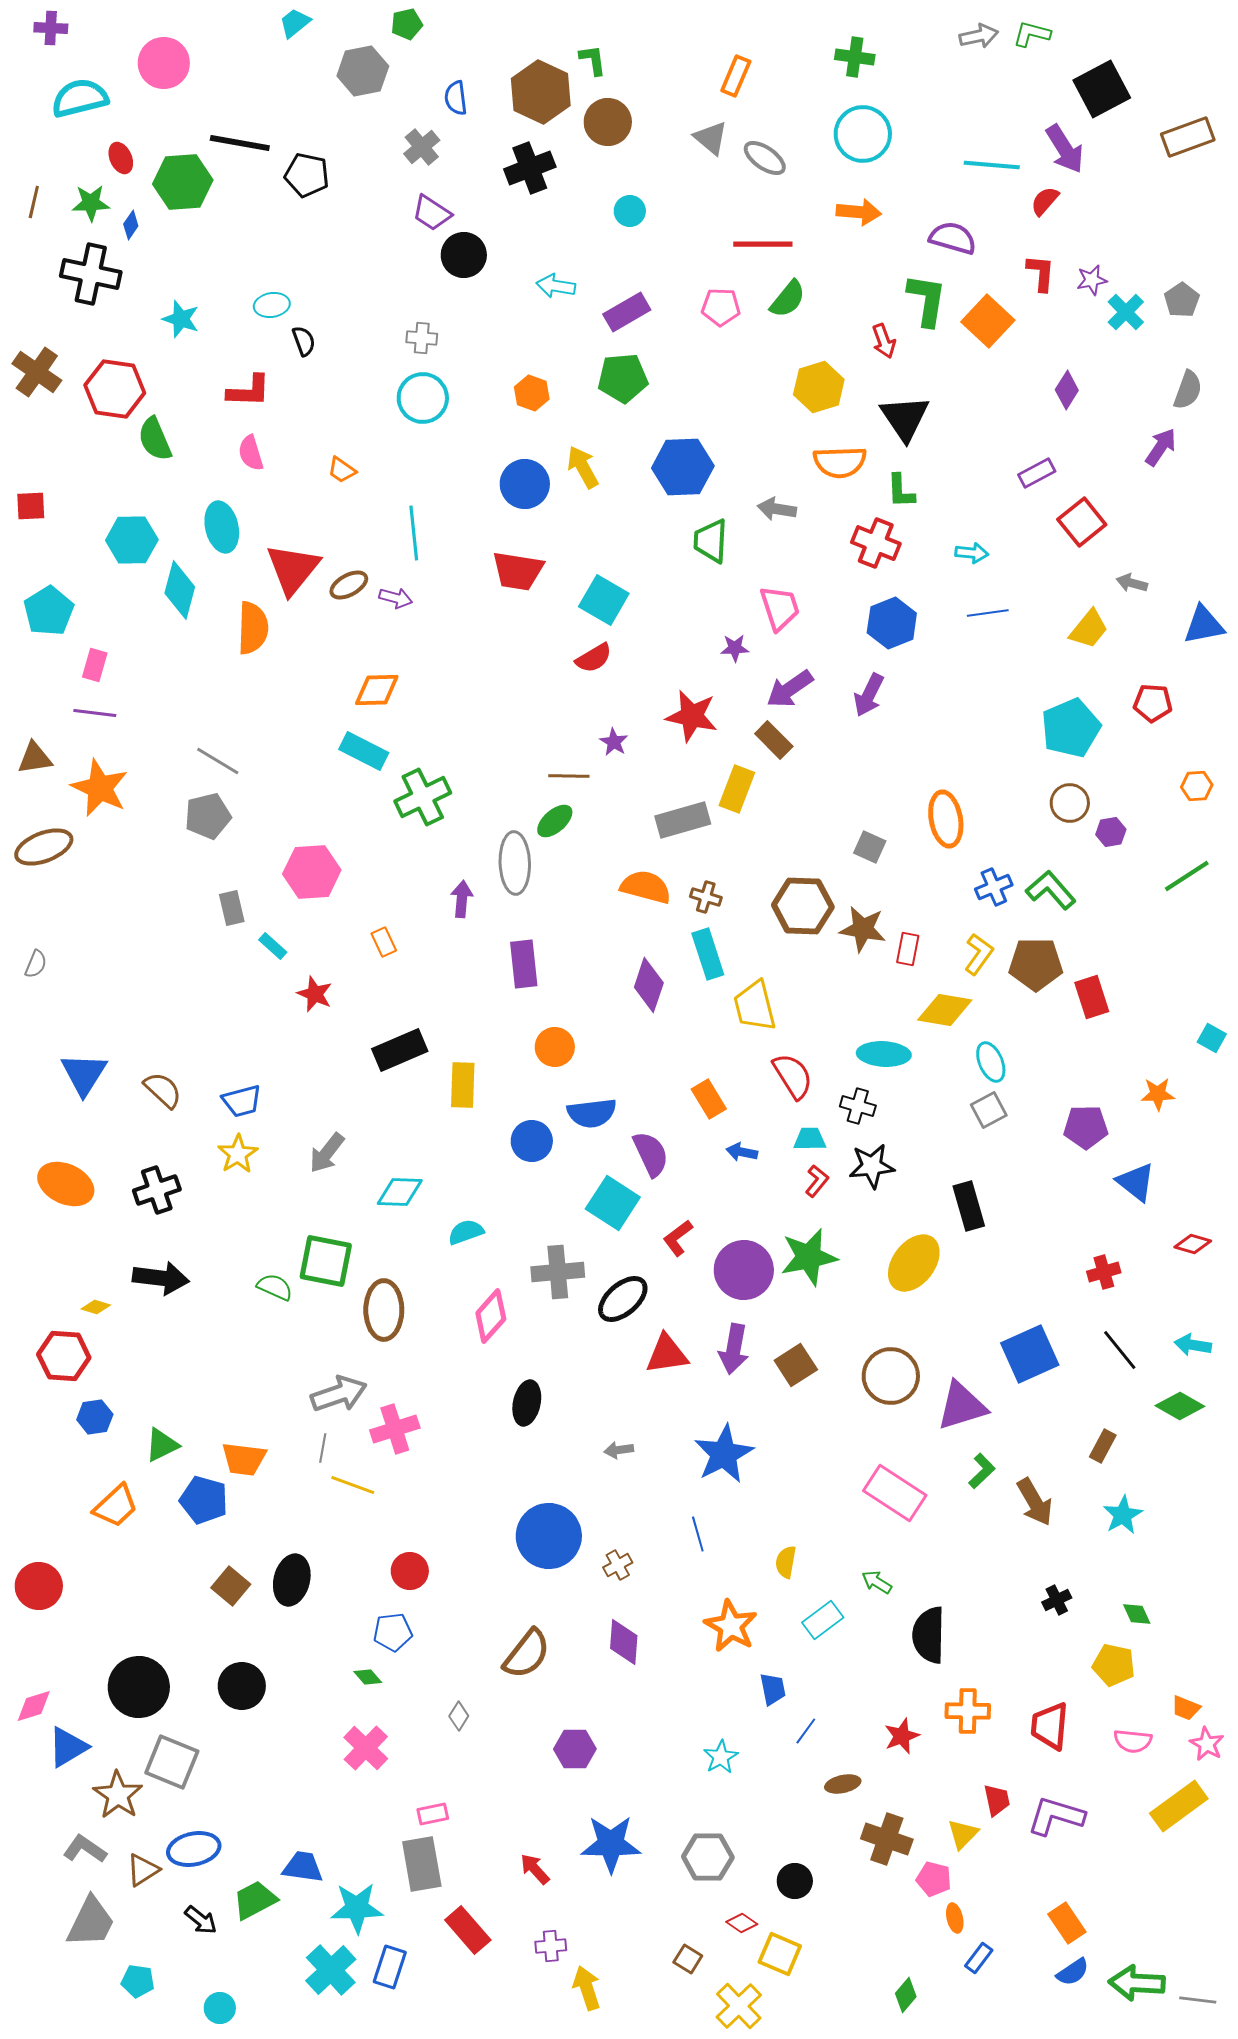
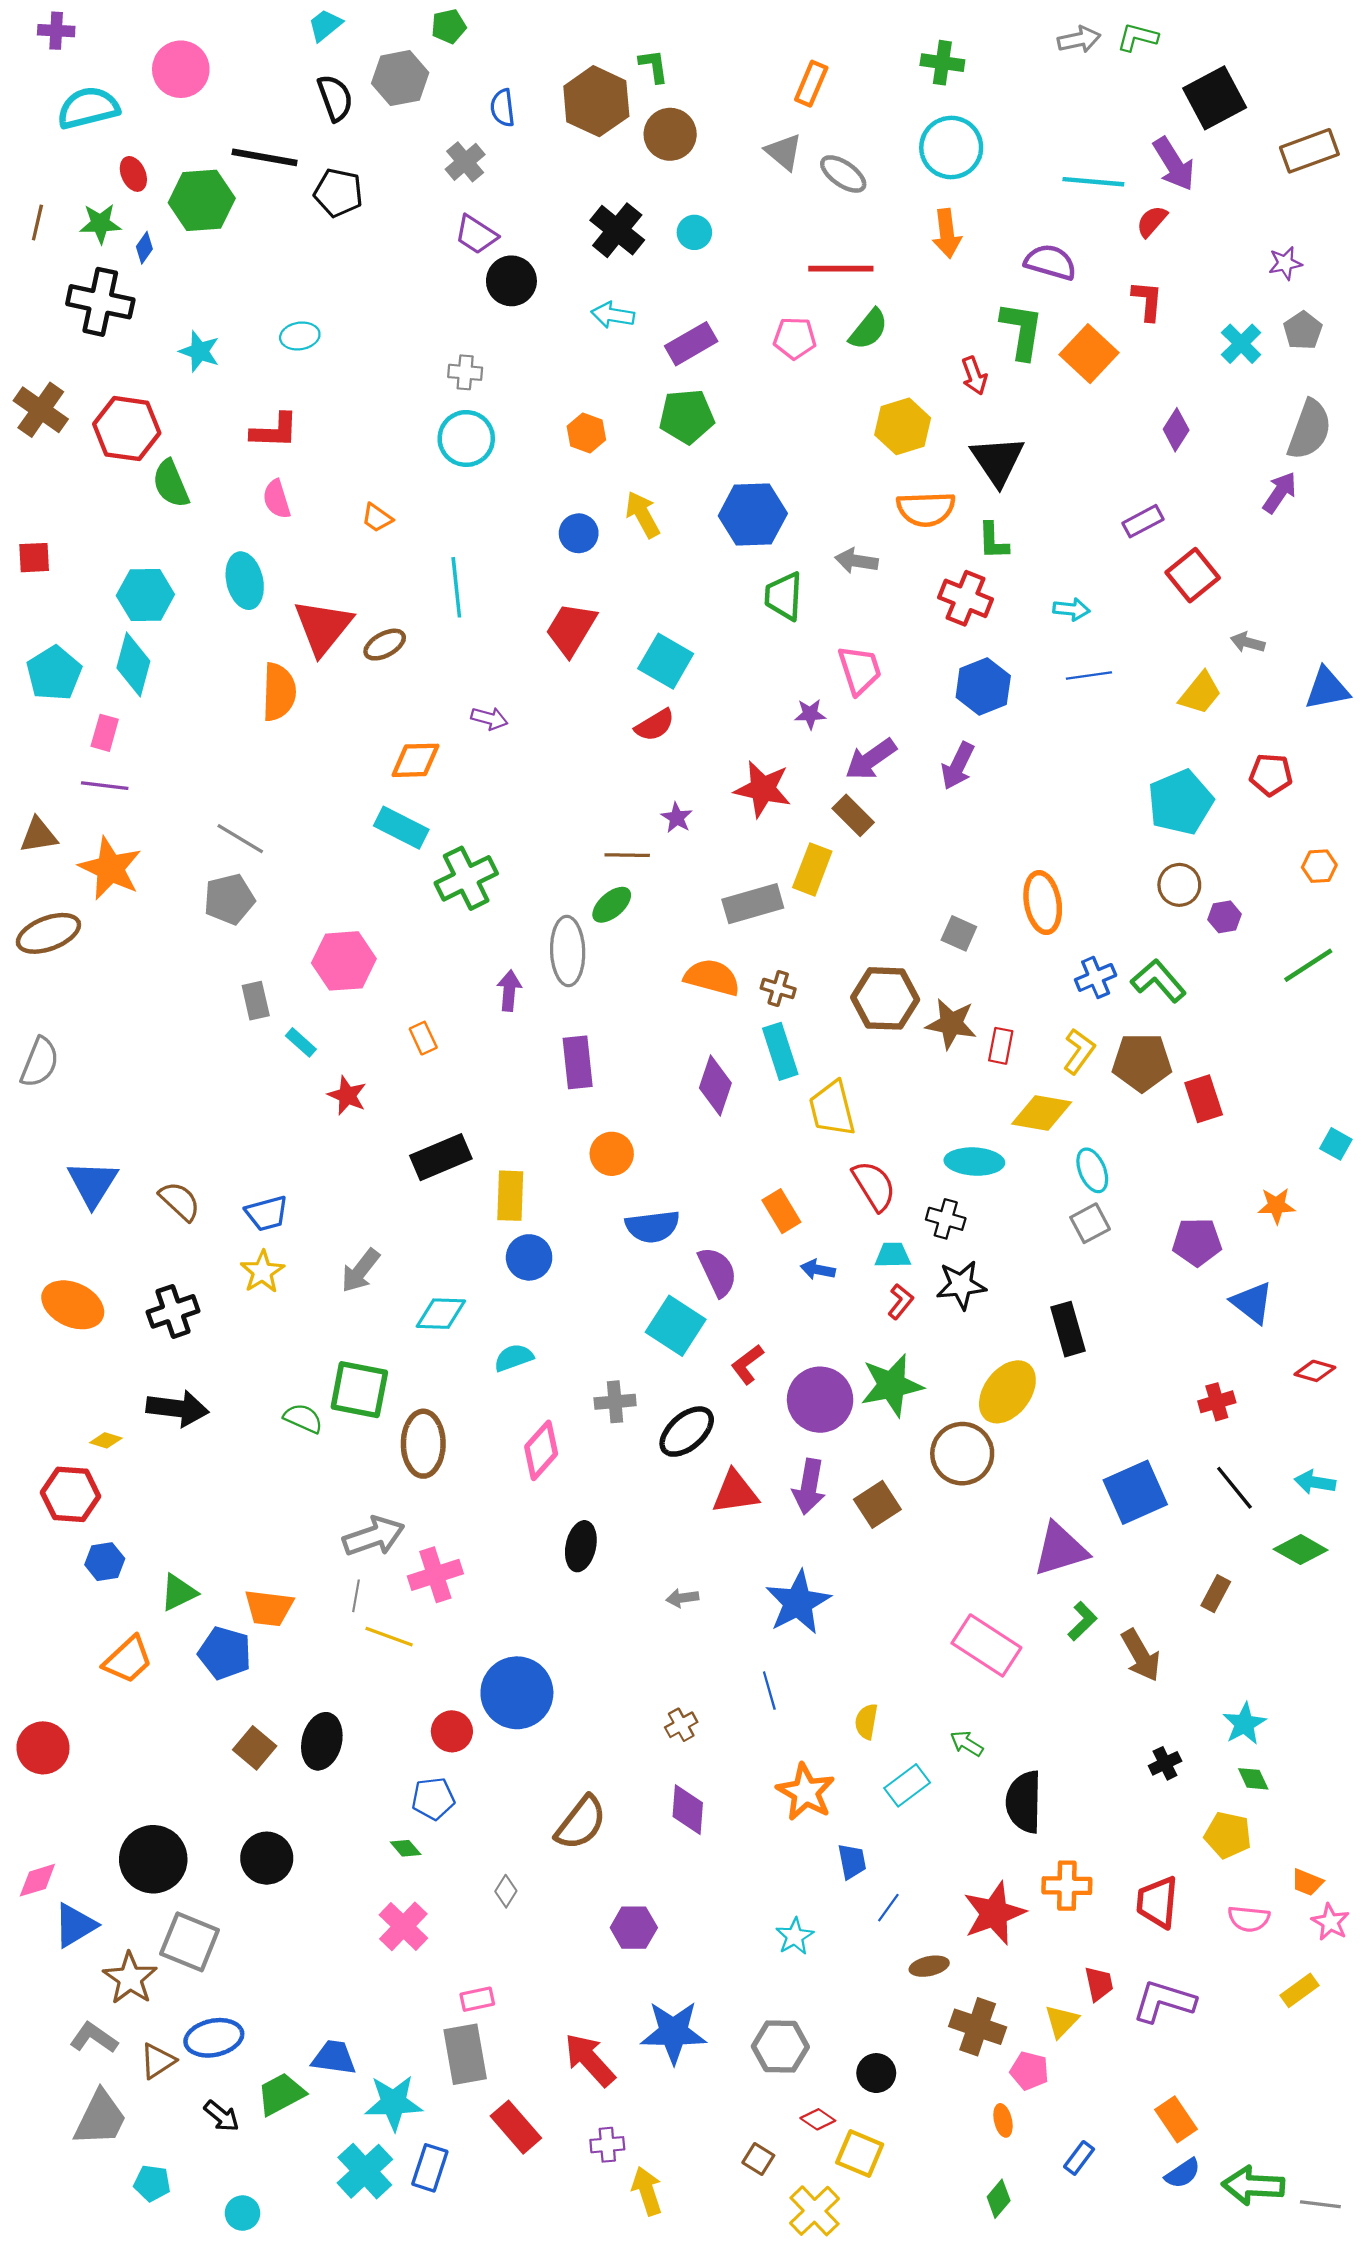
black cross: (530, 168) -> (617, 230), moved, turned -30
orange arrow: (859, 212) -> (947, 233), turned 78
purple star: (1092, 280) -> (1285, 263), moved
black semicircle: (304, 341) -> (335, 98), moved, size x1.4
gray semicircle: (1188, 390) -> (1309, 430), size x1.4
blue circle: (525, 484) -> (579, 533), size x0.7
red trapezoid: (518, 571) -> (571, 629), turned 112
cyan diamond: (180, 590) -> (133, 664), moved
purple arrow: (396, 598) -> (489, 718), moved
gray semicircle: (36, 964) -> (40, 1062), size x1.6
blue circle: (532, 1141) -> (529, 1257), moved
gray cross: (558, 1272) -> (615, 1402), size x0.7
brown circle: (891, 1376) -> (962, 1454), moved
cyan star: (1123, 1515) -> (1244, 1724), moved
blue circle: (549, 1536) -> (517, 1693), moved
red star: (902, 1736) -> (994, 1913), size x1.6
yellow rectangle: (1179, 1806) -> (1299, 1990), size x0.6
red arrow: (535, 1869) -> (590, 2060), size x1.6
orange ellipse: (955, 1918) -> (1003, 2120), moved

